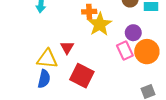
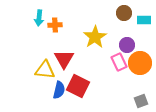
orange cross: (89, 12) -> (55, 25), moved
red triangle: (67, 47) -> (64, 59), size x1.5
blue semicircle: (44, 79) -> (59, 90), moved

